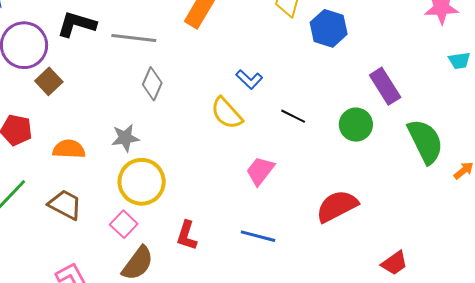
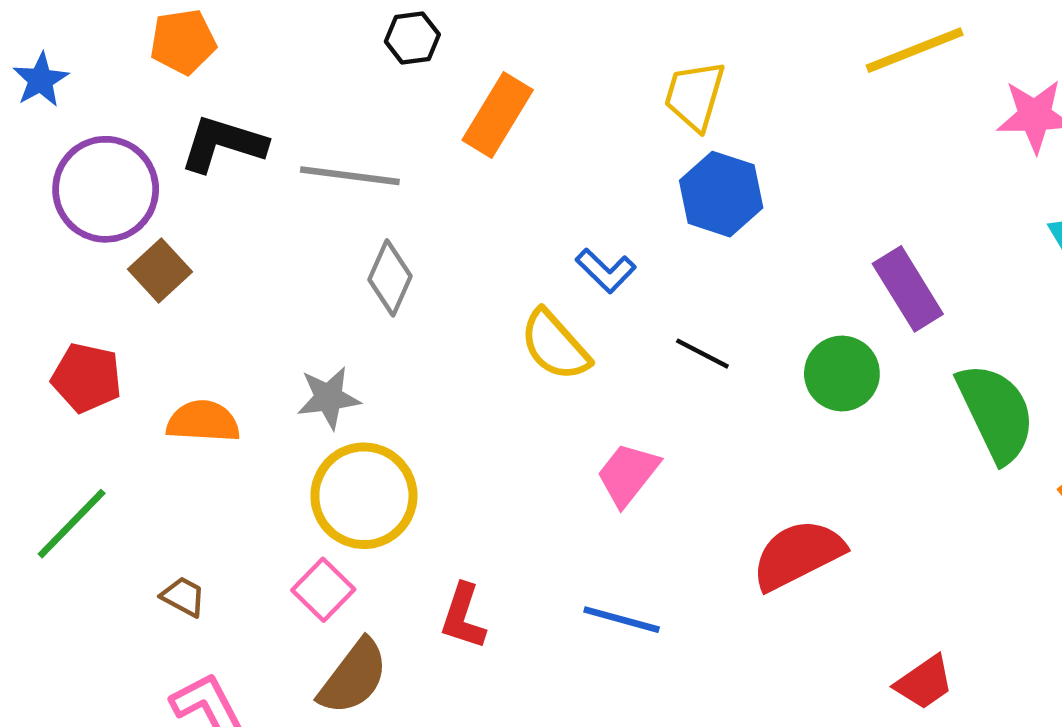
blue hexagon: (329, 28) -> (721, 194), moved
brown trapezoid: (65, 205) -> (183, 597), moved, size x0.6

